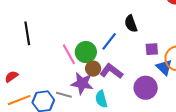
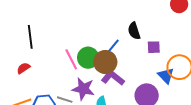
purple square: (152, 49) -> (154, 47), moved
brown circle: (93, 69) -> (105, 62), moved, size x1.5
red semicircle: (11, 77) -> (23, 68), moved

